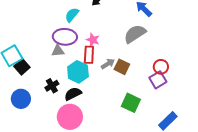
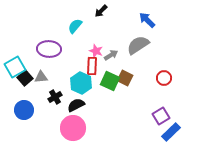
purple ellipse: (65, 37) -> (49, 49), moved
gray triangle: (58, 51) -> (41, 77), moved
gray arrow: (108, 64) -> (111, 55), moved
purple square: (158, 80) -> (161, 116), moved
green square: (131, 103) -> (110, 81), moved

